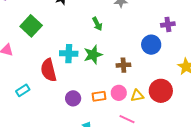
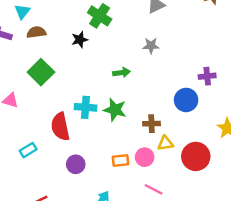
green arrow: (97, 24) -> (121, 73), turned -72
green star: (93, 55) -> (115, 110), turned 30
yellow triangle: (137, 96) -> (165, 143), moved
purple circle: (73, 98) -> (76, 164), moved

